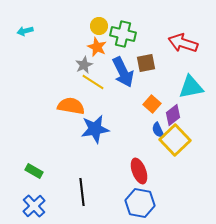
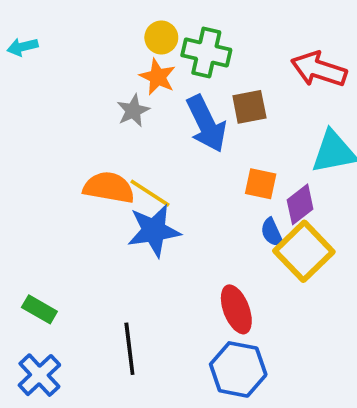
yellow line: (93, 82) -> (150, 193), moved
orange square: (152, 104) -> (261, 184), turned -30

